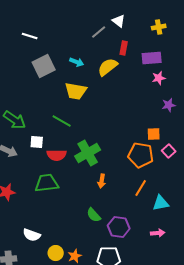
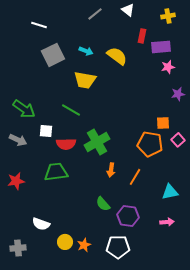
gray line: (99, 32) -> (95, 14), moved
red rectangle: (124, 48) -> (142, 36), moved
yellow semicircle: (108, 67) -> (117, 56), turned 75
orange line: (141, 188) -> (135, 177), moved

